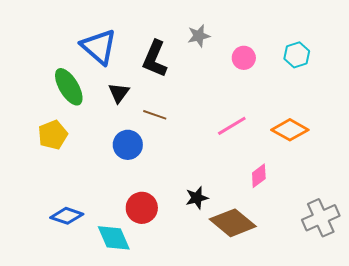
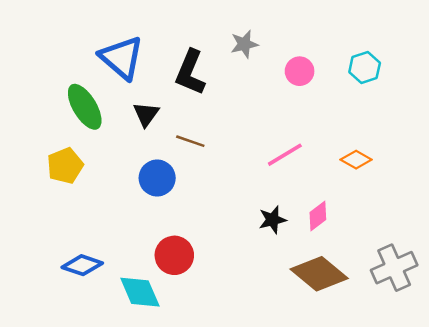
orange diamond: (290, 130) -> (356, 160), size x0.7
black star: (197, 198) -> (273, 220), moved
brown diamond: (233, 223) -> (319, 274), moved

